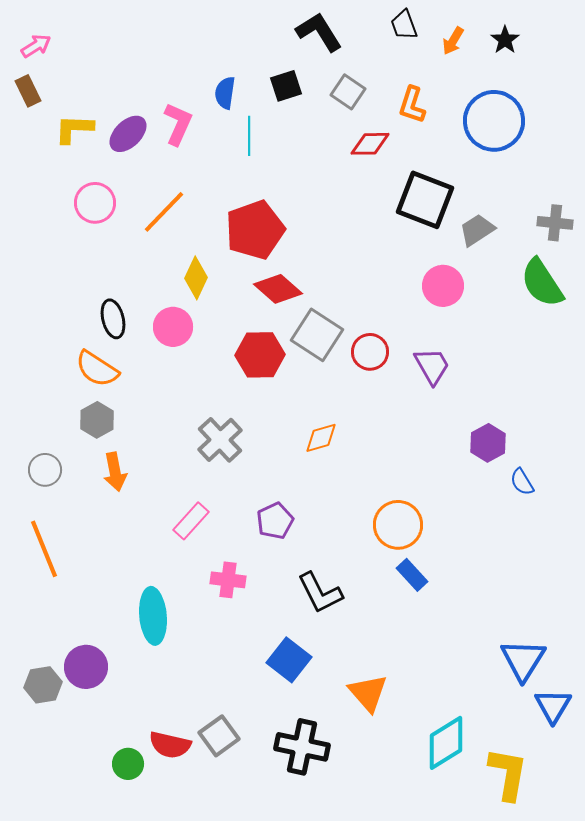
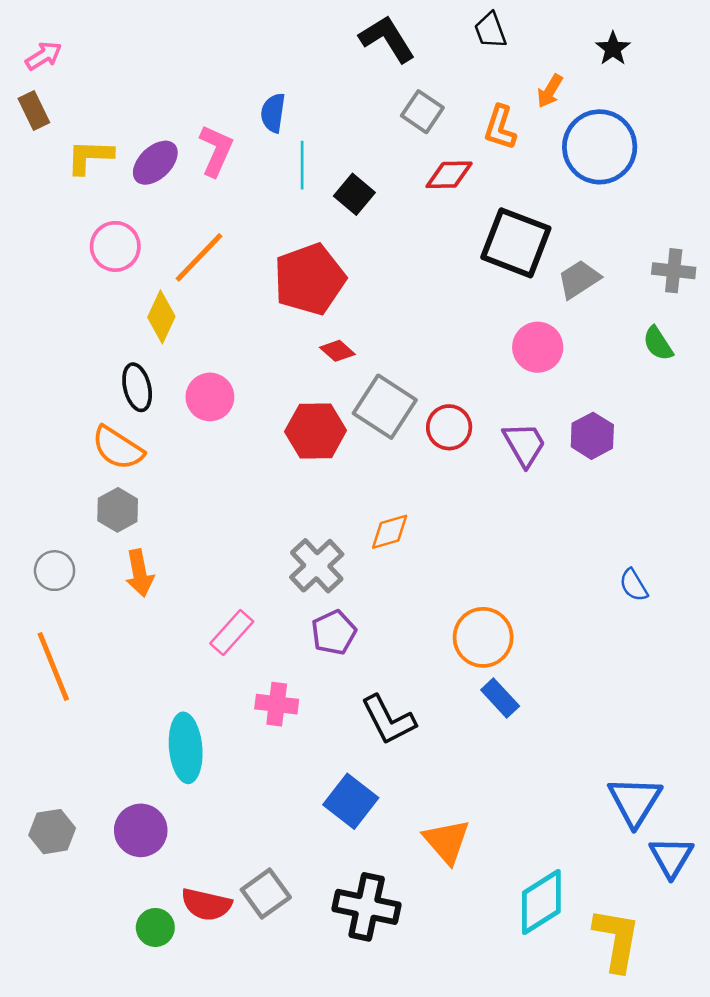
orange arrow: (453, 41) -> (550, 91), moved
black square: (286, 86) -> (354, 194), moved, turned -32
yellow diamond: (196, 278) -> (161, 317), moved
green semicircle: (542, 283) -> (658, 344), size x0.6
red diamond: (278, 289) -> (337, 351), size x0.6
gray cross: (220, 440) -> (317, 566), moved
purple hexagon: (488, 443) -> (592, 436), moved
purple circle: (86, 667) -> (141, 830), moved

